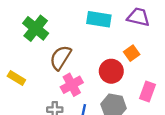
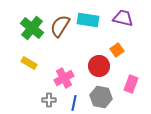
brown semicircle: (60, 58) -> (60, 26), moved
yellow rectangle: (16, 78) -> (29, 63), moved

